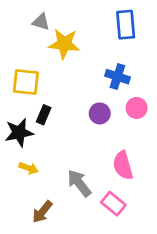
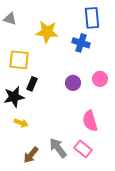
gray triangle: (41, 22) -> (10, 19), moved
blue cross: (117, 77) -> (81, 43), moved
gray arrow: (79, 183) -> (58, 148), moved

